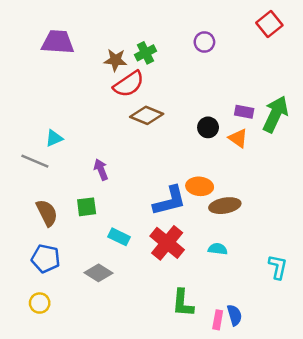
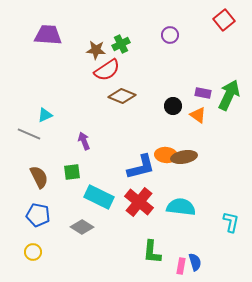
brown ellipse: (225, 206) -> (184, 157), moved
cyan rectangle: (119, 237) -> (99, 197), size x1.6
cyan semicircle: (218, 249) -> (181, 207), size x1.8

